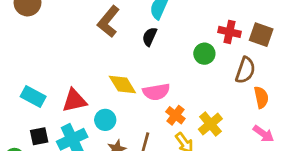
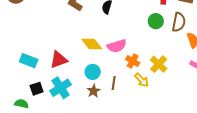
green circle: (204, 54) -> (156, 21), moved
cyan circle: (105, 120) -> (93, 72), moved

